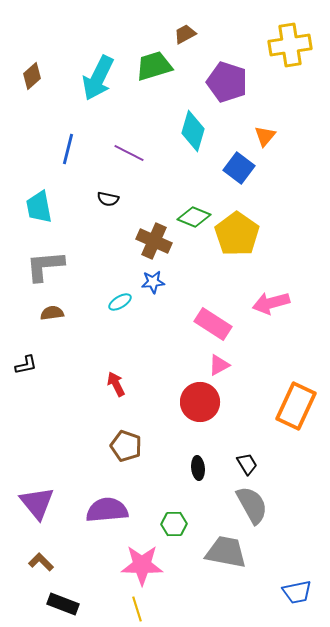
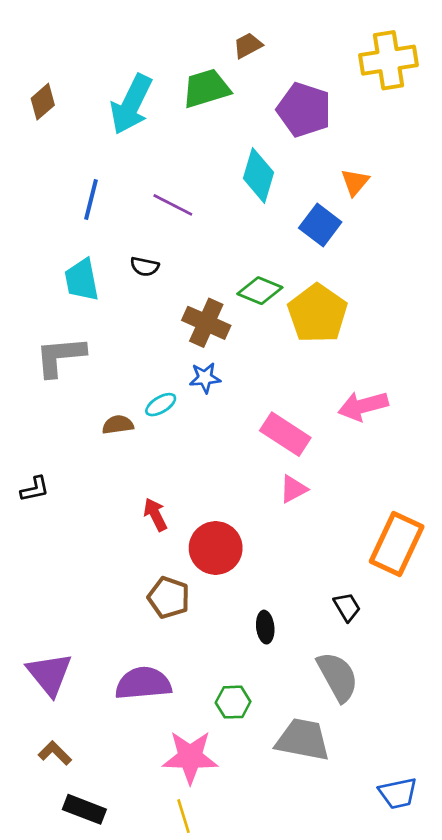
cyan trapezoid: (39, 207) -> (82, 280), moved
brown semicircle: (52, 313) -> (118, 425), moved
red circle: (200, 402) -> (216, 548), moved
black trapezoid: (247, 464) -> (347, 607), moved

